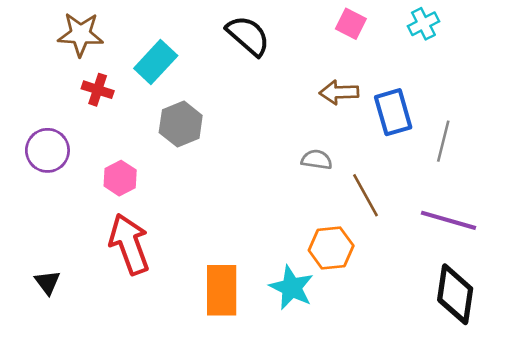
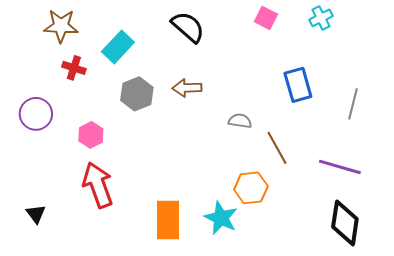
brown arrow: (339, 92) -> (187, 88), moved
gray line: (443, 141) -> (353, 104), moved

